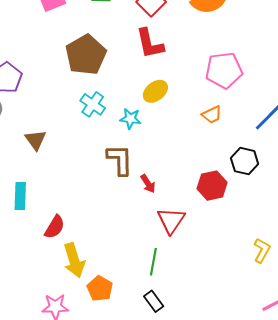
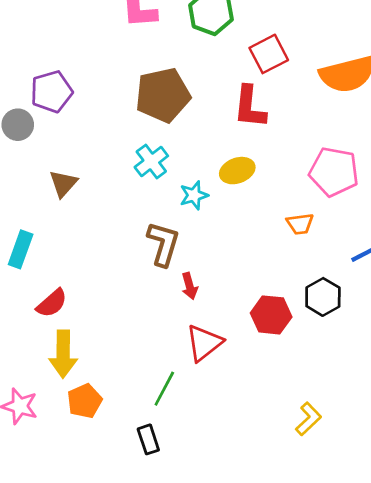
cyan star: (130, 119) -> (194, 195), turned 30

